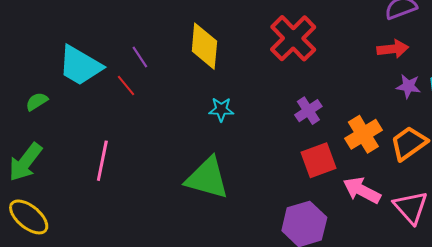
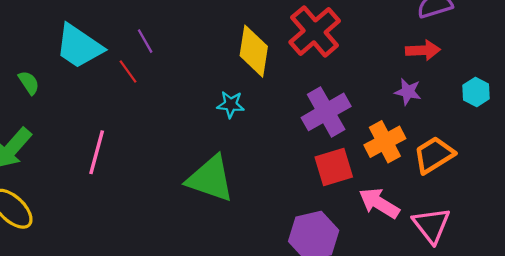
yellow diamond: (204, 46) -> (254, 51), moved
purple star: (408, 86) -> (408, 92), moved
green semicircle: (37, 102) -> (29, 83), turned 85
purple cross: (308, 111) -> (326, 112), size x1.6

